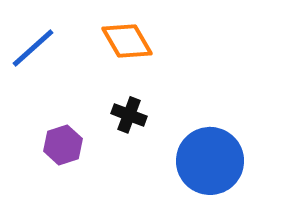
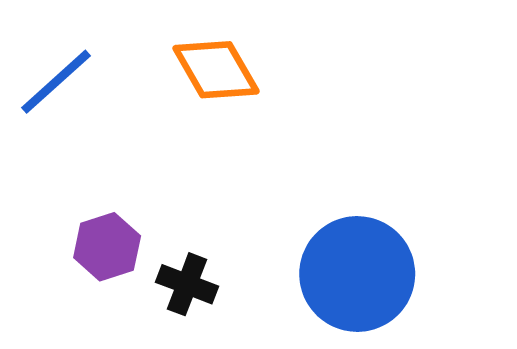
black cross: (129, 115) -> (187, 284), moved

